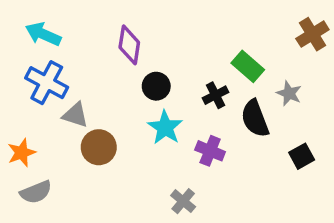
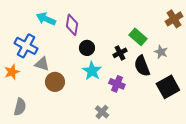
cyan arrow: (43, 34) -> (46, 19), moved
orange star: (22, 153) -> (12, 72), moved
black square: (302, 156) -> (168, 87), size x1.6
gray semicircle: (36, 192) -> (20, 107), turned -54

